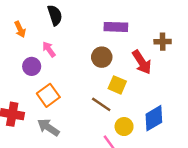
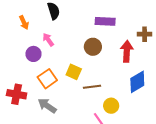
red arrow: (142, 62) -> (127, 51), turned -145
yellow square: (117, 85) -> (74, 72), moved
brown line: (101, 104) -> (92, 87), turned -42
blue diamond: (154, 118) -> (137, 82), moved

